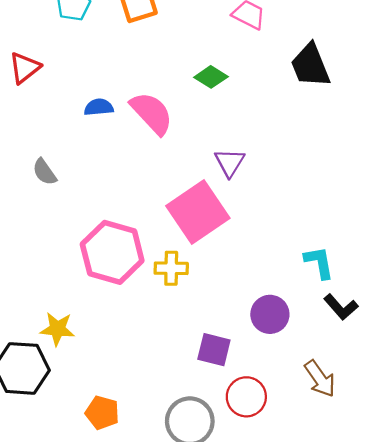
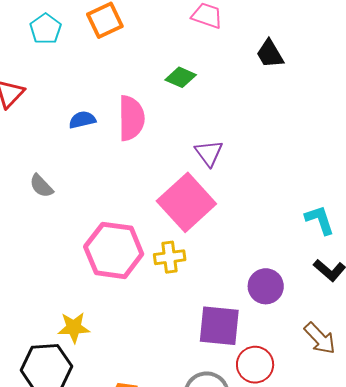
black trapezoid: (310, 65) -> (270, 54), size x0.7
pink semicircle: (152, 113) -> (131, 118), turned 51
cyan L-shape: (319, 262) -> (320, 220), moved
purple square: (214, 350) -> (219, 326), size x1.4

